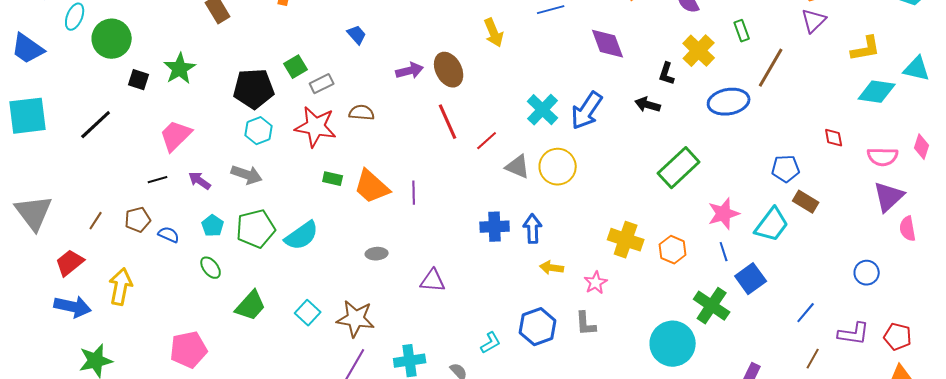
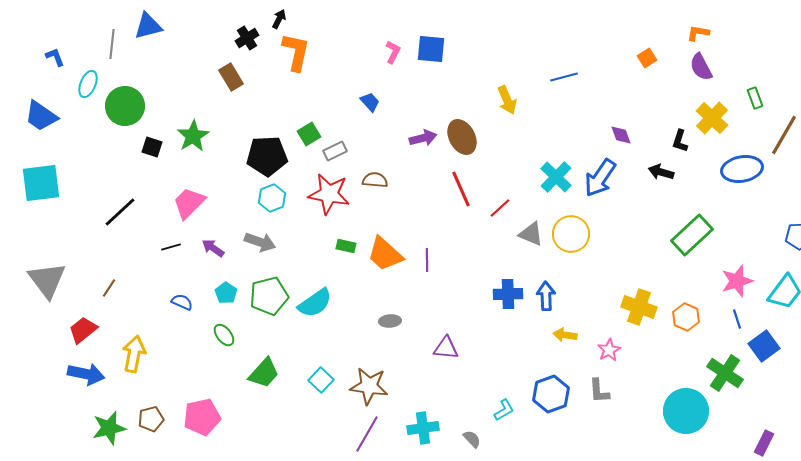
purple diamond: (608, 44) -> (621, 135), moved, size x0.6
black line: (96, 125) -> (120, 212), moved
brown pentagon: (138, 220) -> (151, 419), moved

